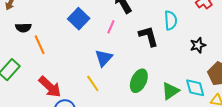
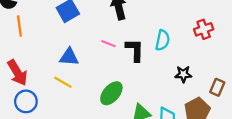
pink line: (111, 27) -> (108, 44), moved, turned 72
blue triangle: (104, 58) -> (69, 57), moved, turned 36
yellow line: (93, 83) -> (63, 82), turned -42

